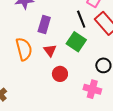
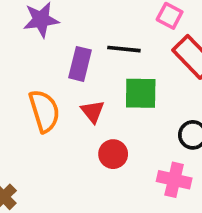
black line: (81, 19) -> (124, 49), moved, turned -60
green square: (76, 42) -> (141, 93), turned -30

